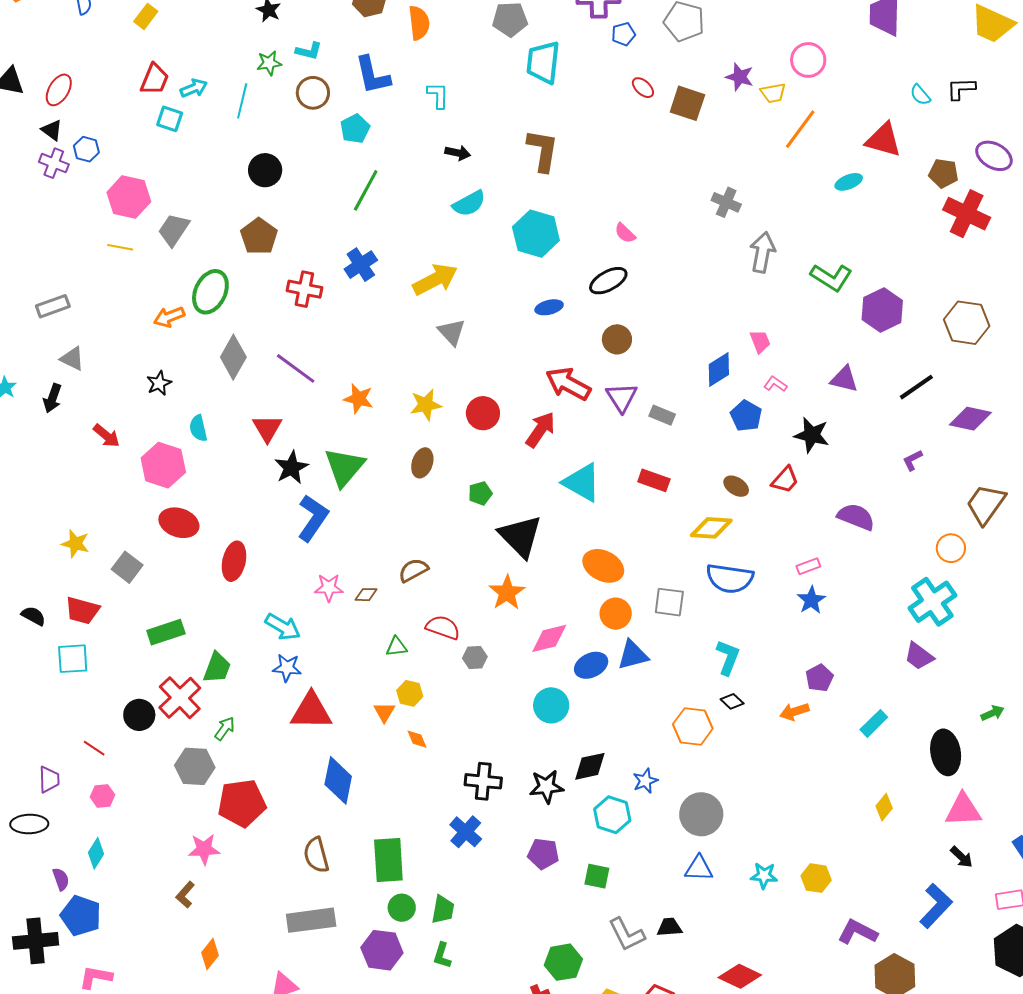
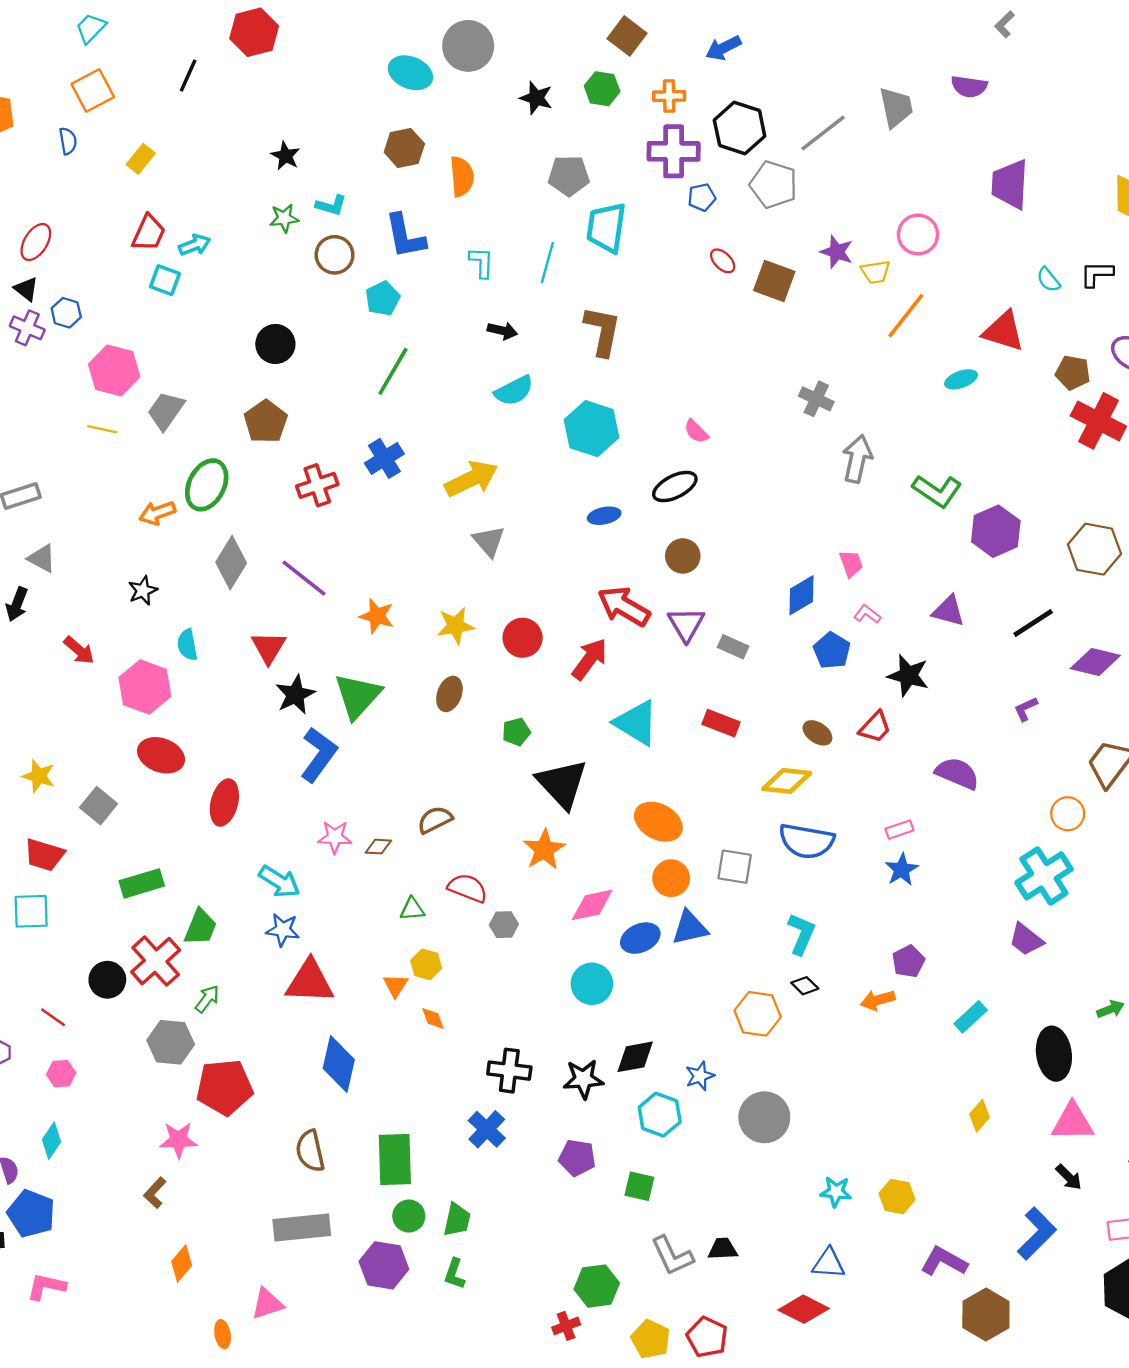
cyan line: (242, 101) -> (547, 263), moved
red cross: (304, 289) -> (317, 485), turned -32
blue triangle: (699, 868) -> (829, 1263), moved

